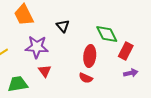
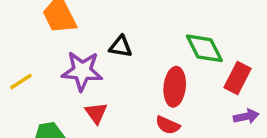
black triangle: (63, 26) -> (121, 47), moved, turned -40

